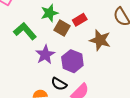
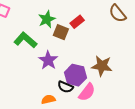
brown star: (100, 40) -> (102, 66), moved
purple hexagon: (72, 61) -> (75, 75), moved

